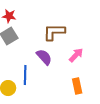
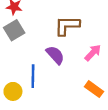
orange rectangle: (77, 86) -> (94, 89), turned -42

